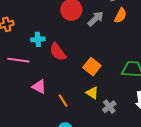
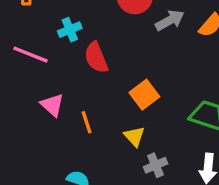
cyan cross: (38, 39) -> (70, 30), turned -32
orange line: (63, 101) -> (87, 122), moved

